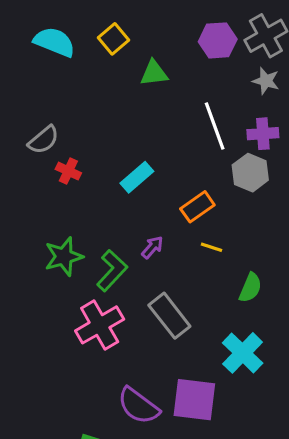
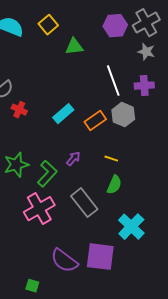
gray hexagon: (250, 173) -> (123, 115), moved
orange rectangle: (197, 207) -> (95, 121), moved
green semicircle: (250, 288) -> (114, 185), moved

